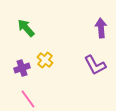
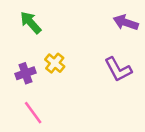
purple arrow: (101, 28) -> (126, 23), turned -66

